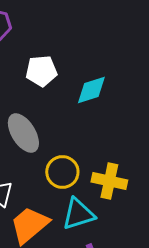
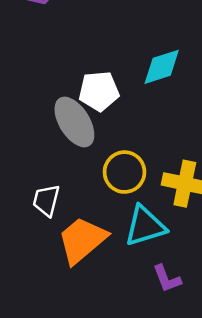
white pentagon: (41, 71) -> (99, 91), moved

